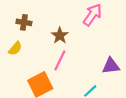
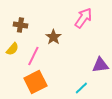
pink line: (60, 60) -> (33, 56), moved

